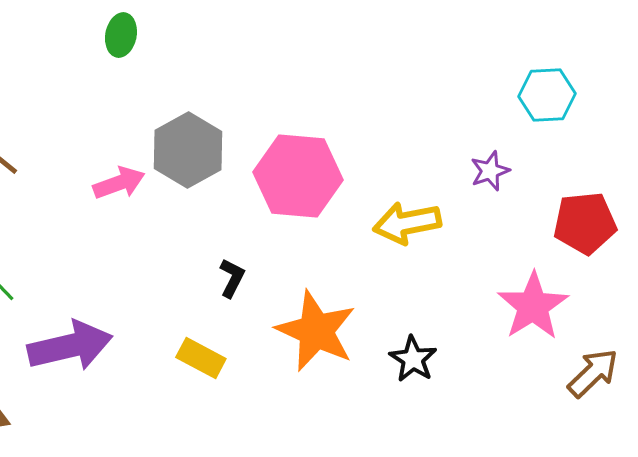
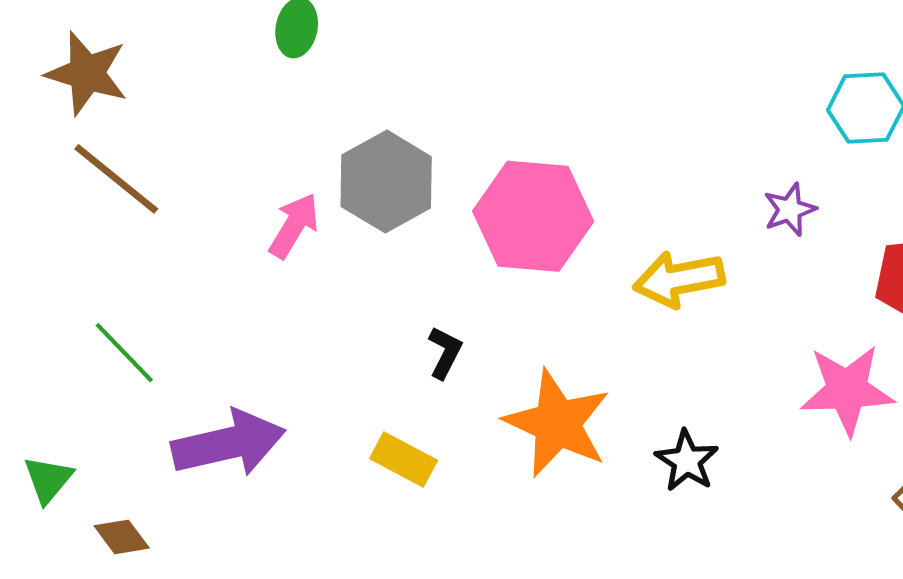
pink arrow: (119, 183) -> (294, 226), turned -39
pink star: (533, 306) -> (847, 390), turned 30

